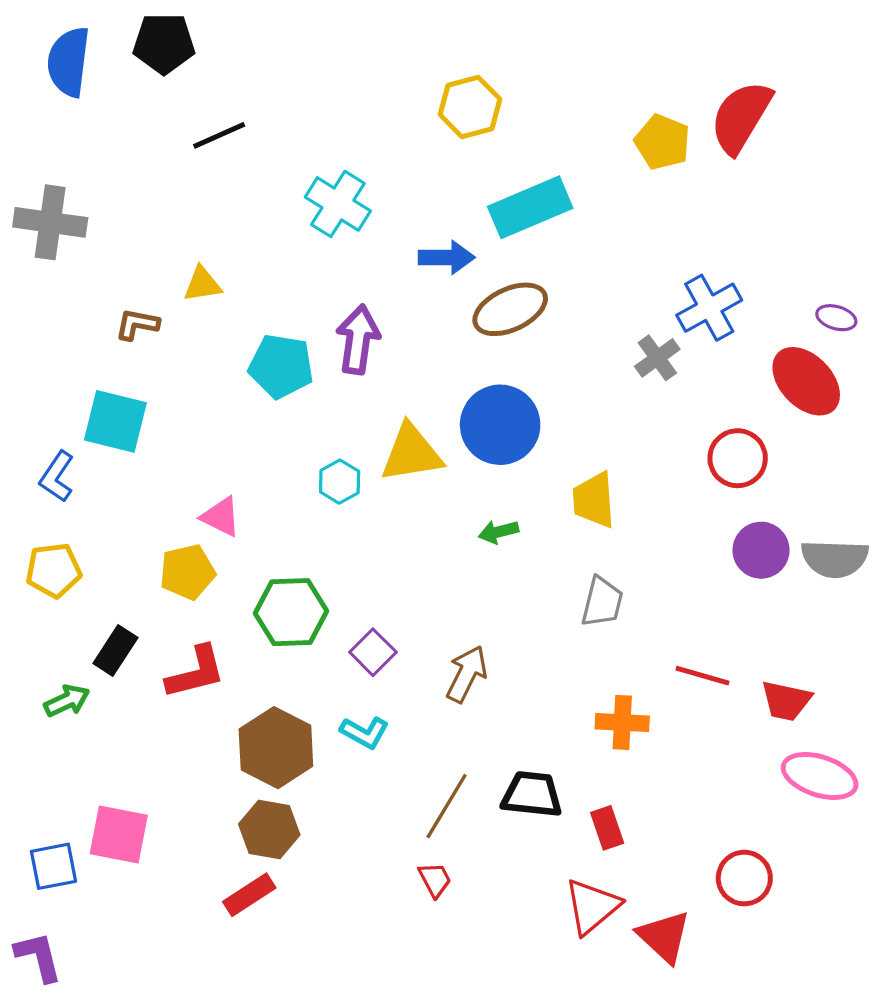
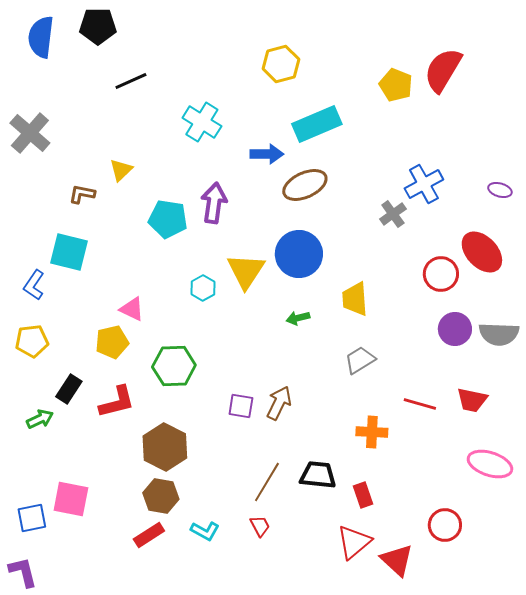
gray cross: (50, 222) -> (30, 133), turned 33
yellow triangle: (202, 284) -> (121, 170), turned -35
red ellipse: (806, 381) -> (482, 252), moved
yellow triangle: (411, 453) -> (246, 271), turned -48
gray trapezoid: (602, 602) -> (360, 360), turned -136
purple square: (373, 652) -> (241, 406), moved, turned -36
red trapezoid: (786, 701) -> (472, 400), moved
cyan L-shape: (365, 733) -> (205, 531), moved

